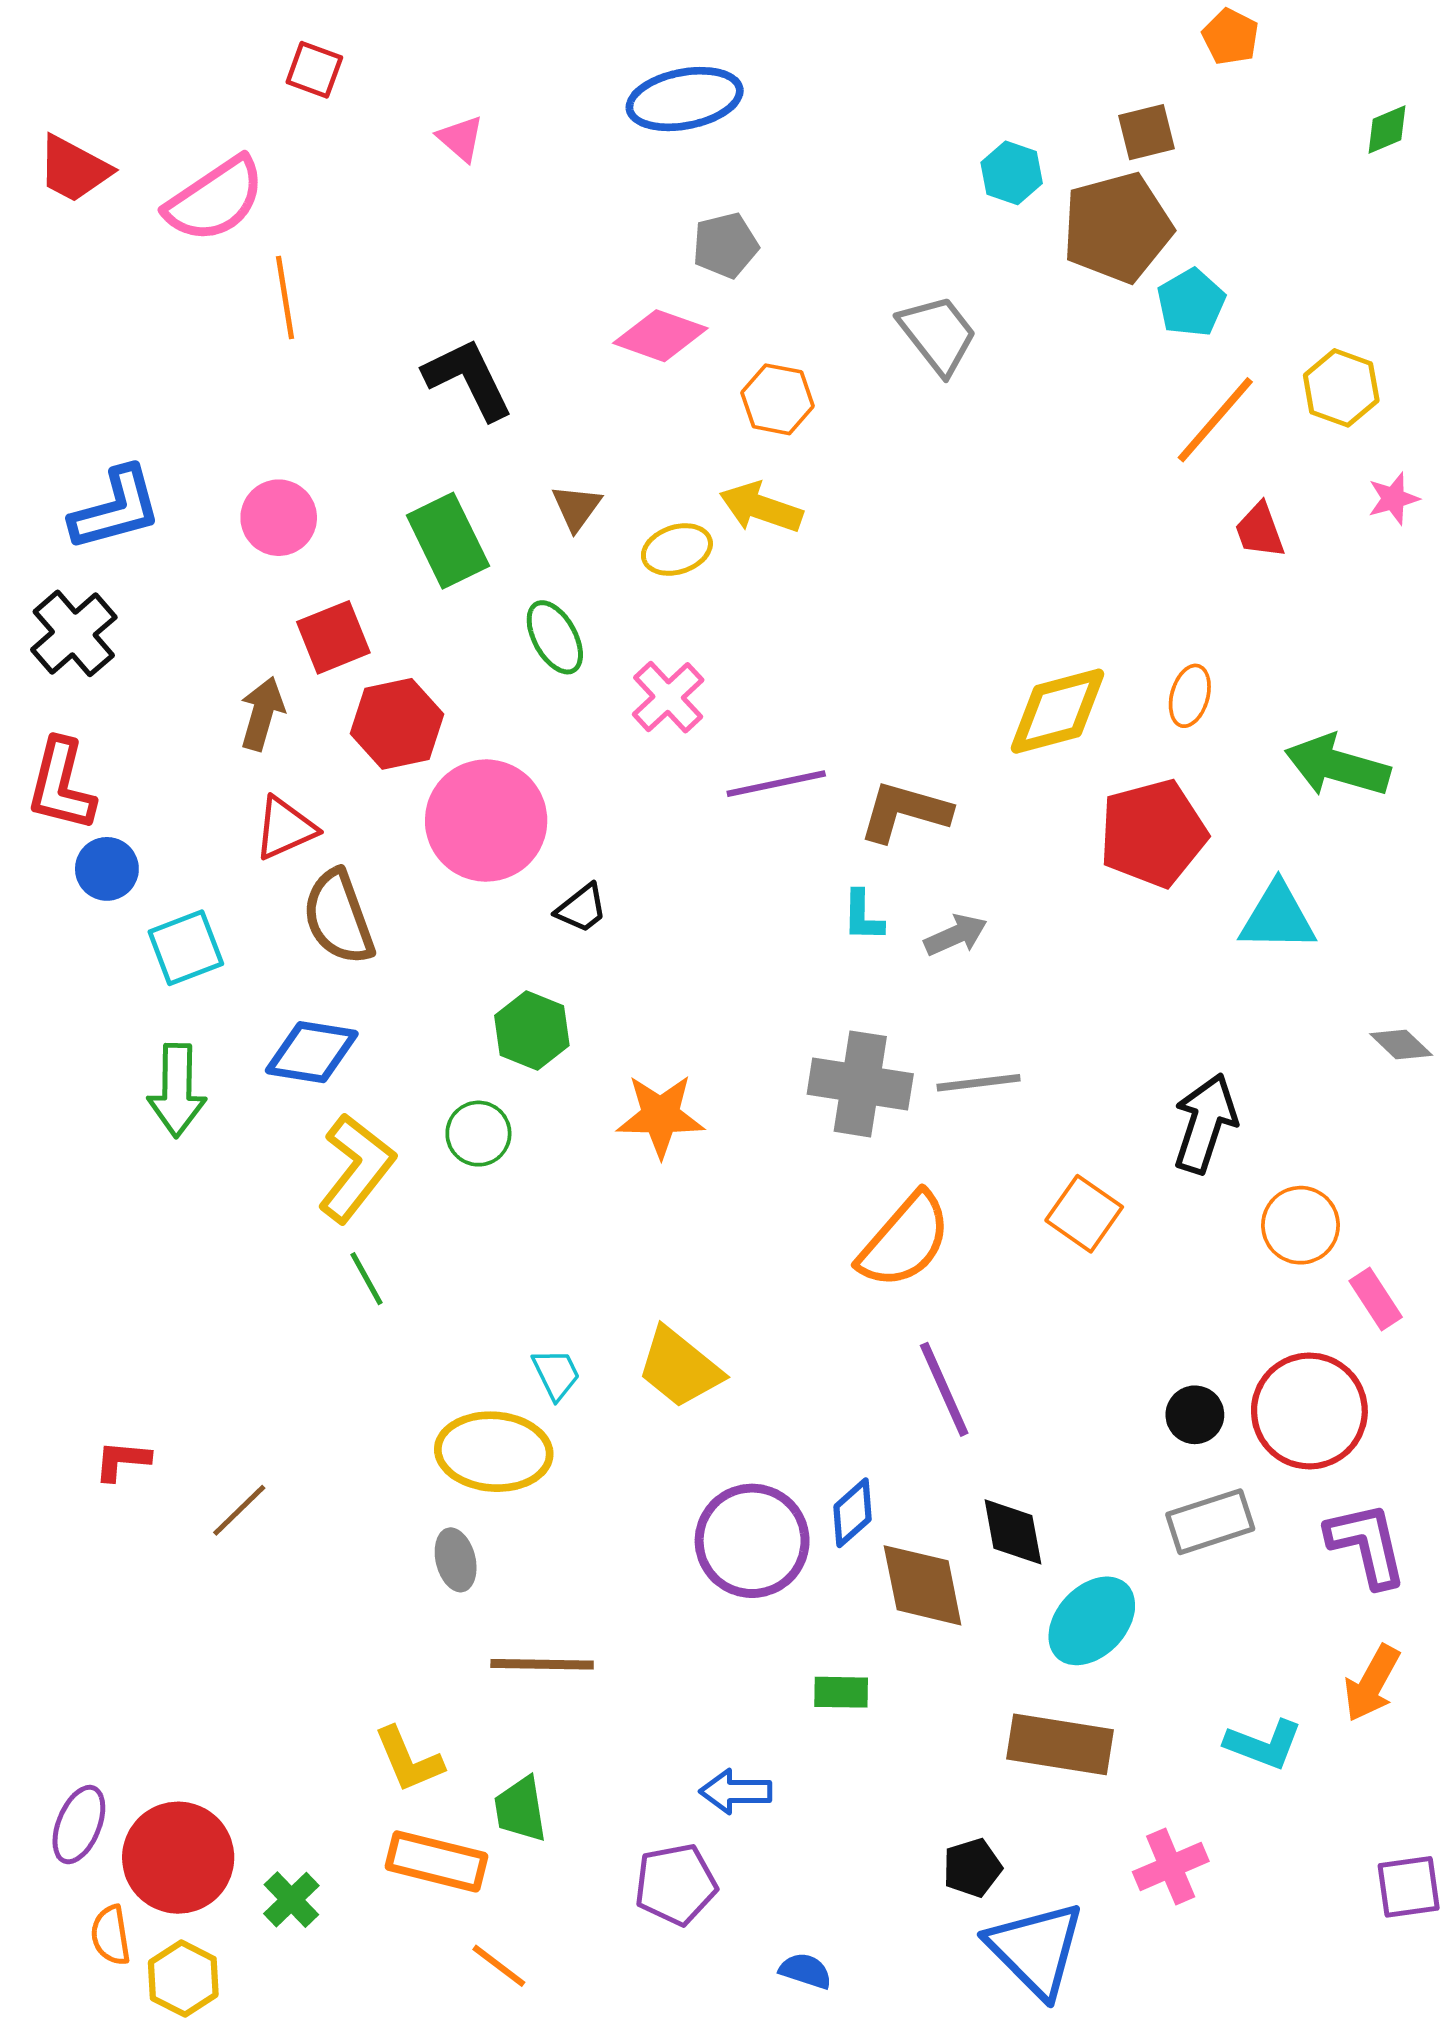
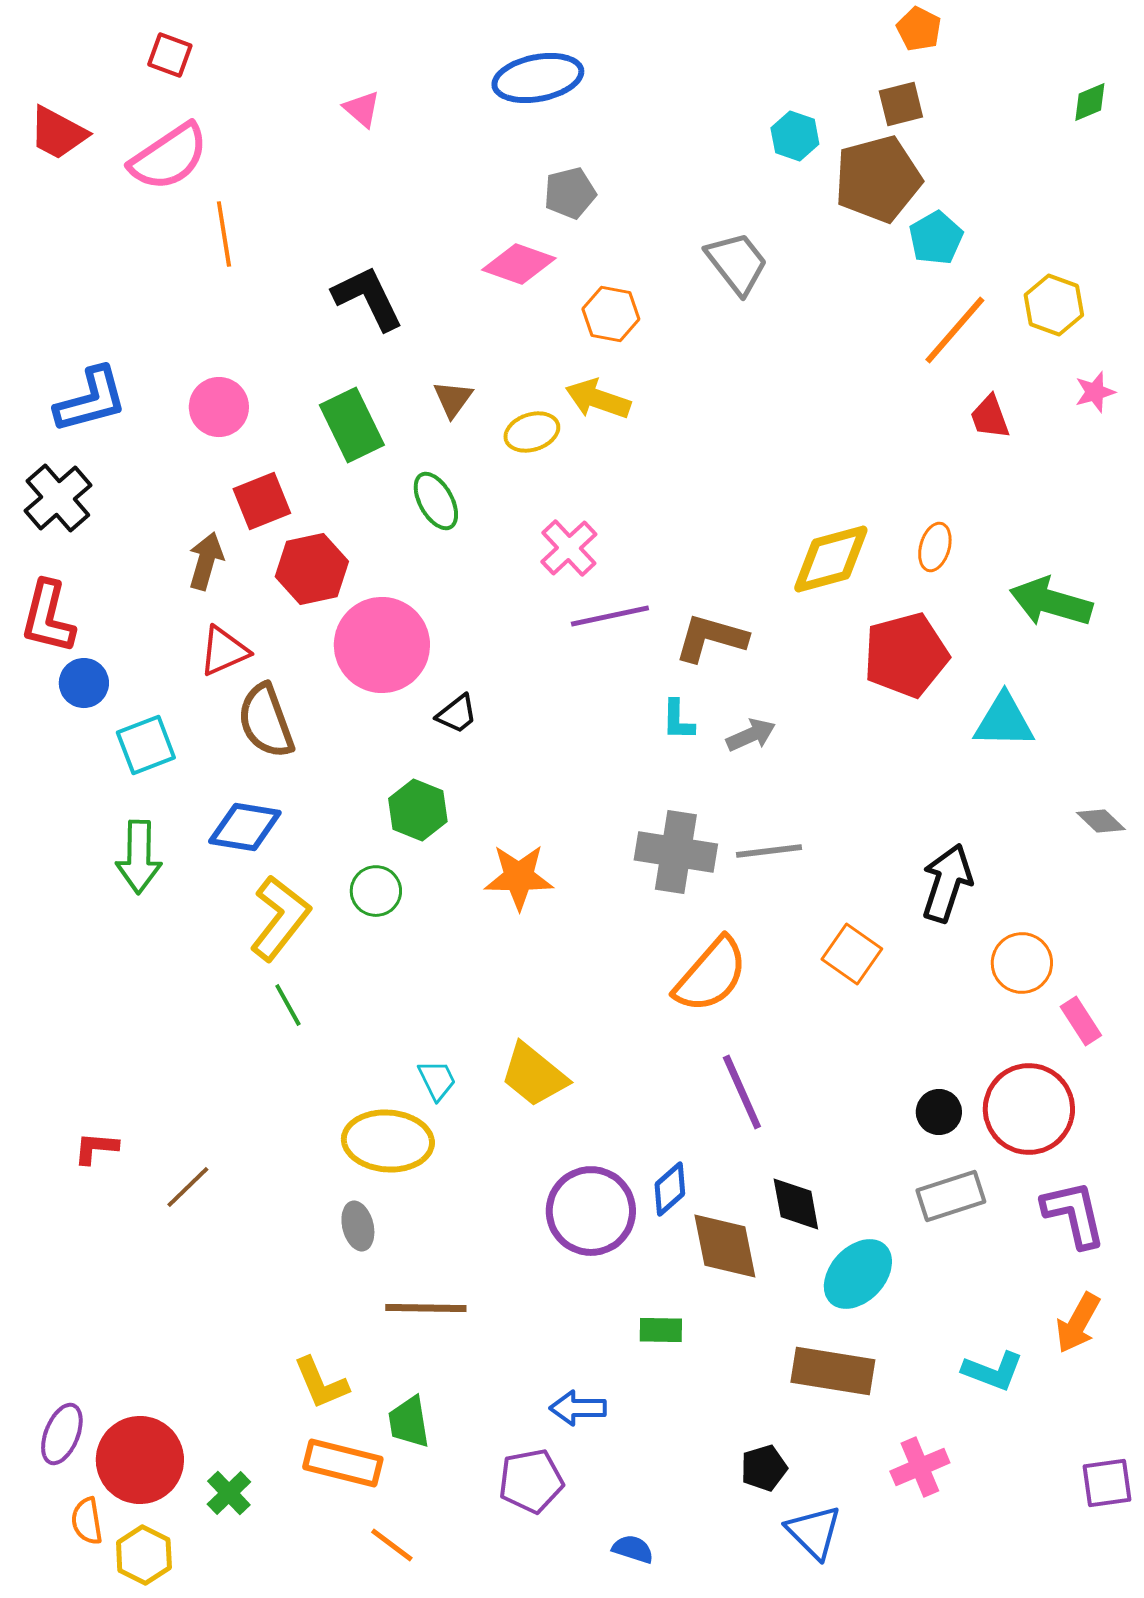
orange pentagon: (1231, 37) -> (919, 29), moved
red square: (314, 70) -> (170, 55), moved
pink cross: (668, 697) -> (569, 548), moved
blue triangle: (1036, 1949) -> (814, 1532), size x0.7

